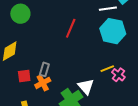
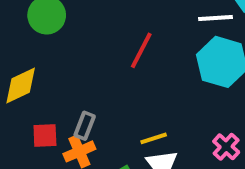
yellow line: (107, 69) -> (154, 138), moved

